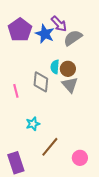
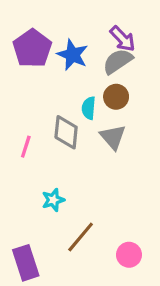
purple arrow: (59, 24) -> (123, 39), moved
brown circle: (68, 69) -> (116, 97), moved
pink line: (16, 91) -> (26, 147), turned 32

